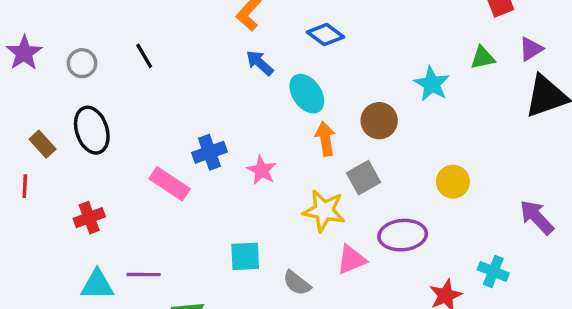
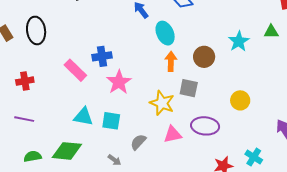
pink star: (262, 170) -> (119, 82), moved, size x1.4
gray square: (363, 178) -> (189, 88), turned 30
purple line: (144, 275) -> (24, 119), moved
gray semicircle: (297, 283) -> (138, 142), turned 84
cyan triangle: (97, 285) -> (83, 117), moved

